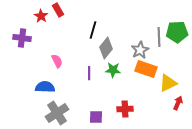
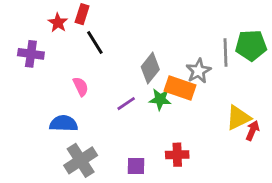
red rectangle: (58, 10) -> (82, 14), turned 48
black line: (93, 30) -> (95, 43), moved, turned -48
orange rectangle: (146, 69) -> (180, 88), moved
purple line: (89, 73) -> (126, 104), turned 56
red arrow: (178, 103) -> (252, 131), moved

